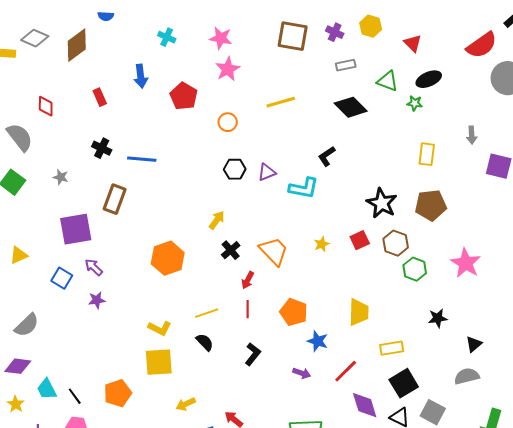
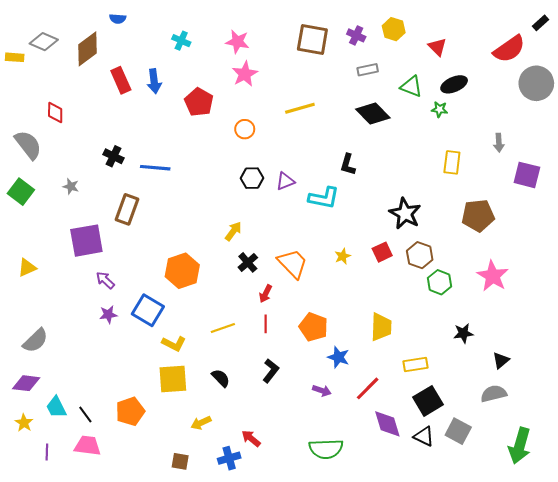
red rectangle: (100, 97) -> (121, 80), moved, size x1.4
black L-shape: (327, 156) -> (348, 165), turned -40
brown pentagon: (431, 205) -> (478, 216), moved
blue square: (62, 278) -> (148, 310), moved, size x1.4
black semicircle: (205, 342) -> (221, 378), moved

